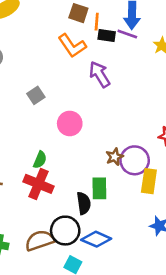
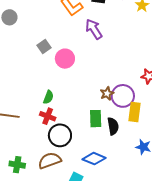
pink circle: (70, 123) -> (65, 59), moved
red cross: (38, 184) -> (48, 116), size x0.7
black semicircle: (84, 203) -> (113, 126), moved
black circle: (65, 231) -> (60, 135), moved

